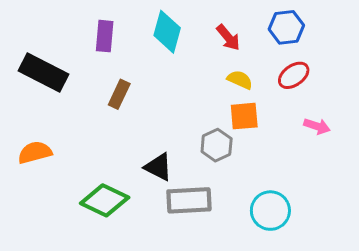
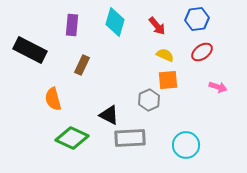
orange semicircle: (35, 152) -> (53, 99), moved, turned -90

